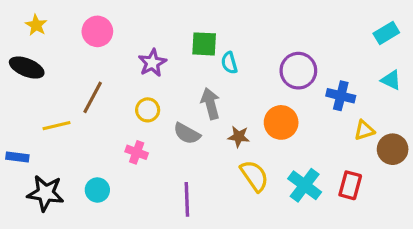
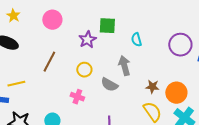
green square: (204, 44) -> (107, 26), moved
orange circle: (281, 122) -> (176, 93), moved
yellow line: (57, 126) -> (16, 84), moved
brown star: (239, 137) -> (152, 87), moved

